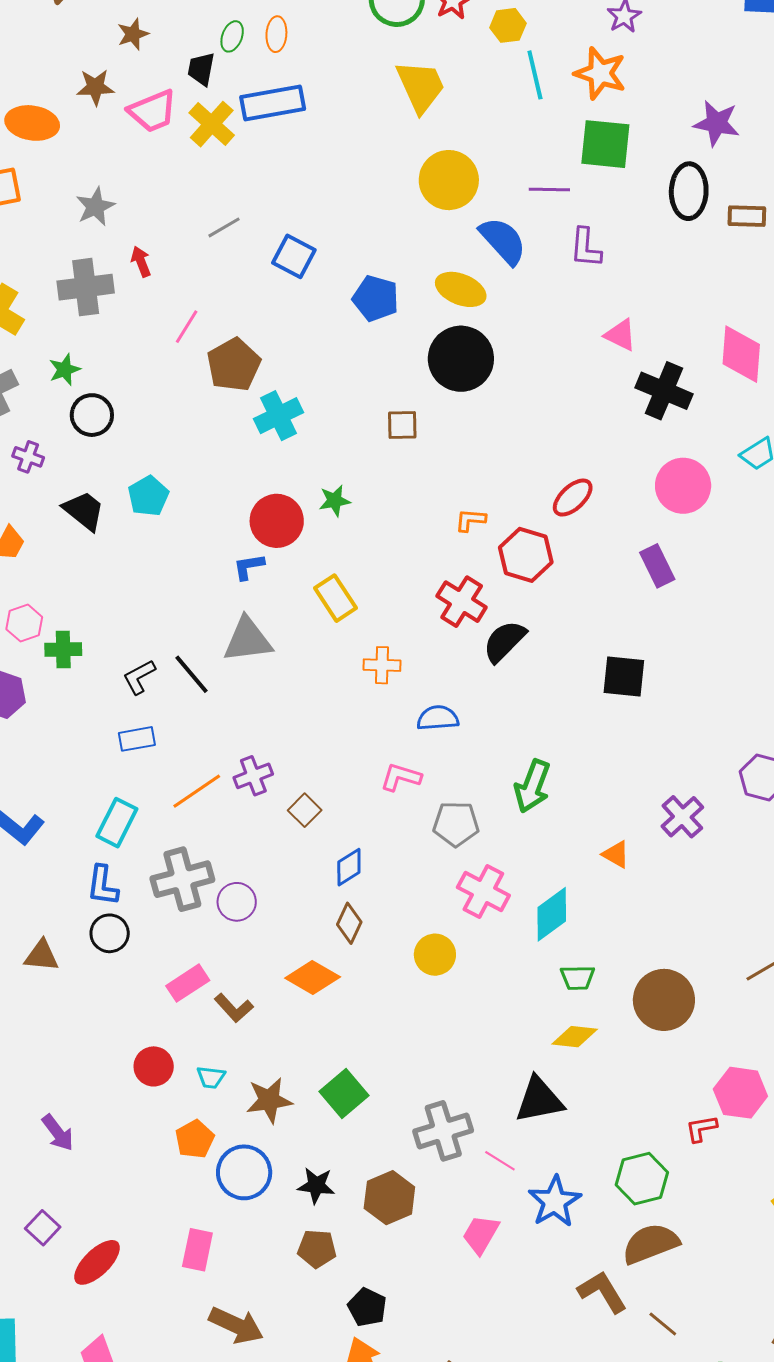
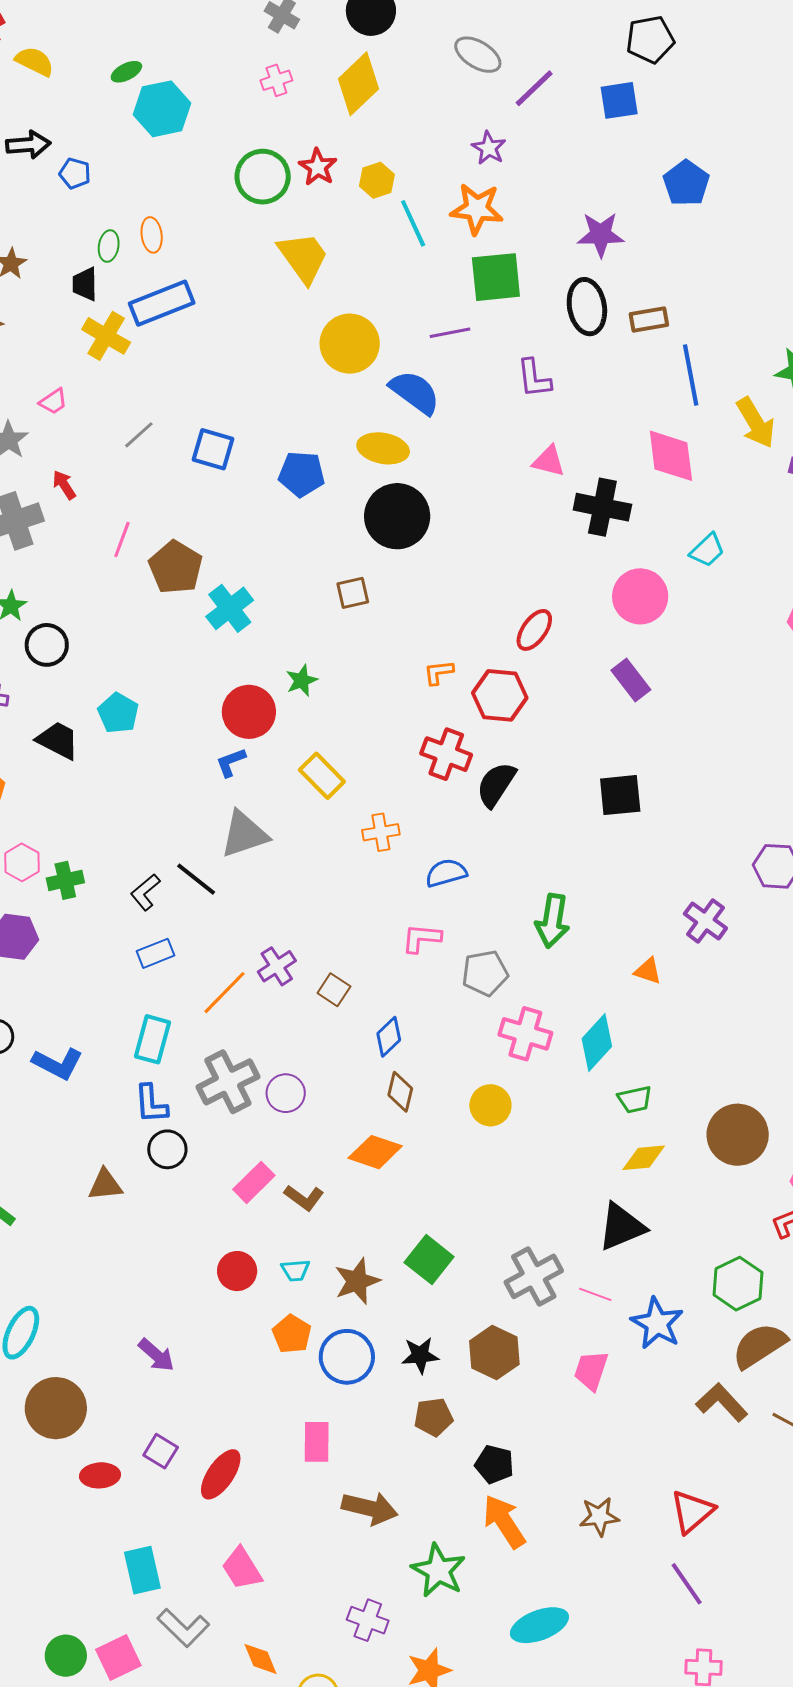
pink trapezoid: (153, 111) -> (53, 402), moved, size x0.6
purple L-shape: (586, 248) -> (534, 378), moved
brown circle: (664, 1000) -> (738, 1135), moved

